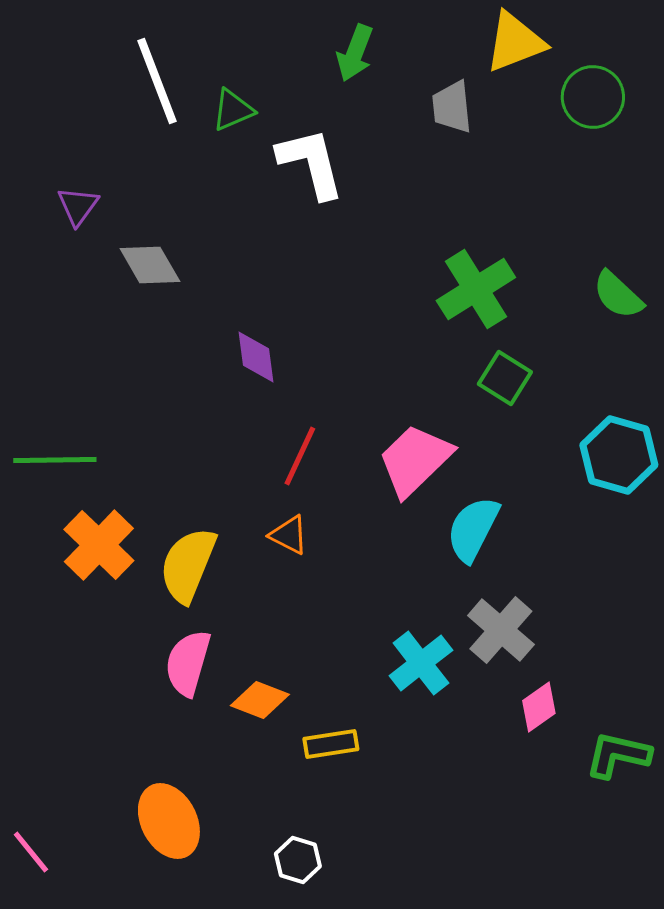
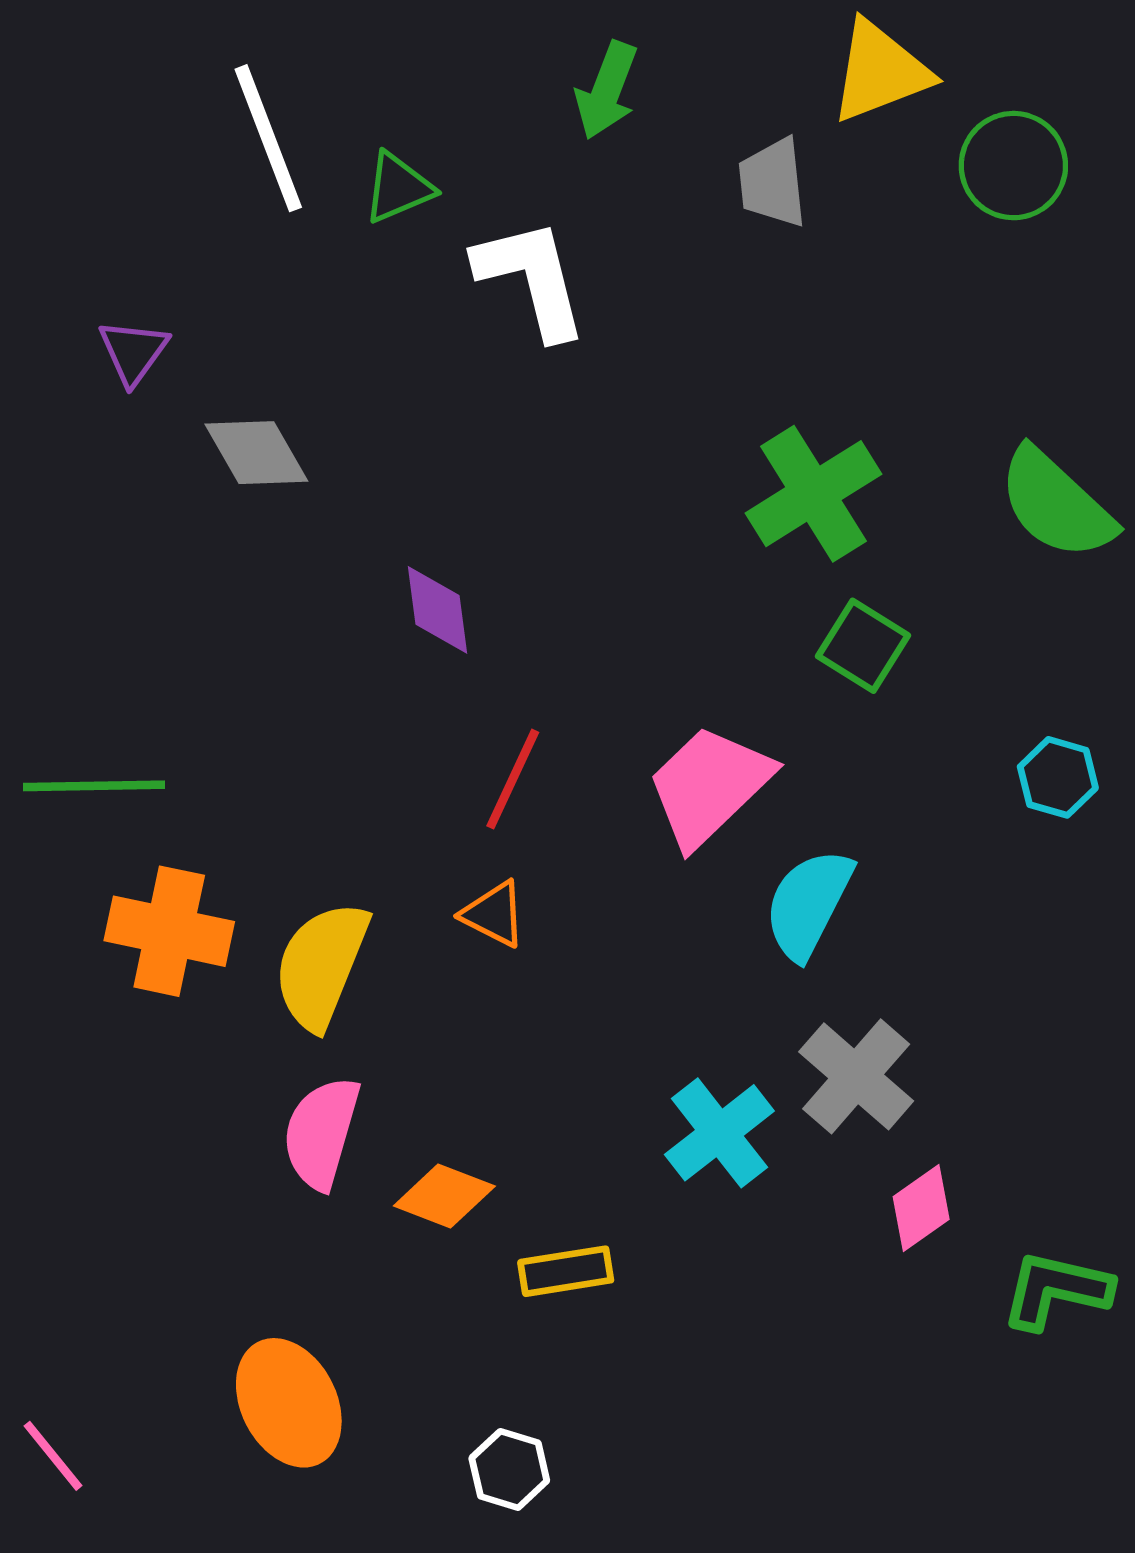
green semicircle: (618, 295) -> (1056, 504), size x1.4
cyan hexagon: (619, 455) -> (1058, 777), size x0.6
orange cross: (99, 545) -> (169, 931), turned -32

